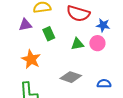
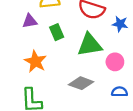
pink circle: (97, 43) -> (115, 62), moved
green triangle: (77, 44) -> (90, 45), size x1.6

